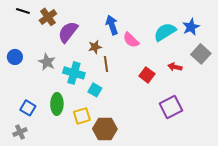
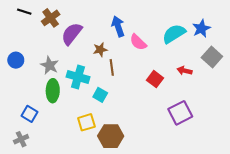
green ellipse: (57, 104) -> (53, 91), moved

